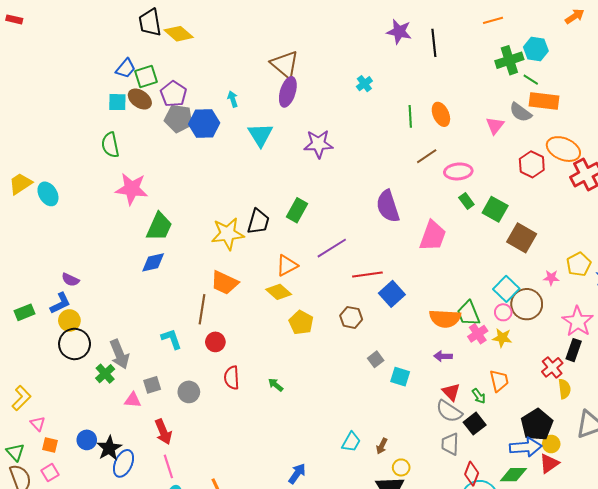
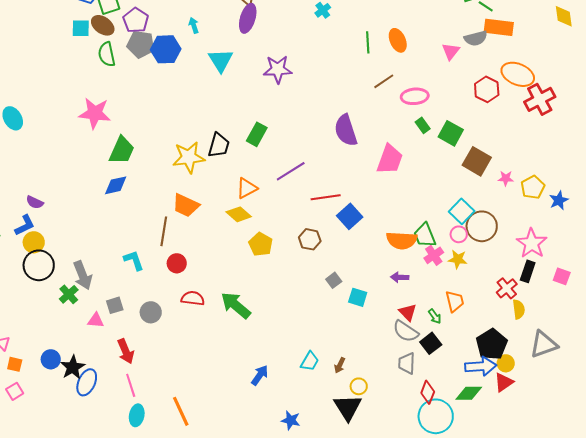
gray semicircle: (521, 112) -> (476, 38), turned -50
green semicircle: (110, 145) -> (107, 54), moved
pink star: (551, 278) -> (506, 178), moved
red semicircle: (232, 378) -> (193, 298), turned 100
green arrow: (276, 385) -> (236, 305), size x2.0
blue arrow: (297, 474) -> (260, 375), moved

